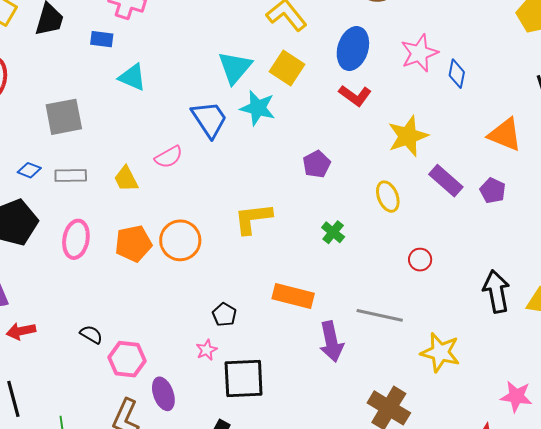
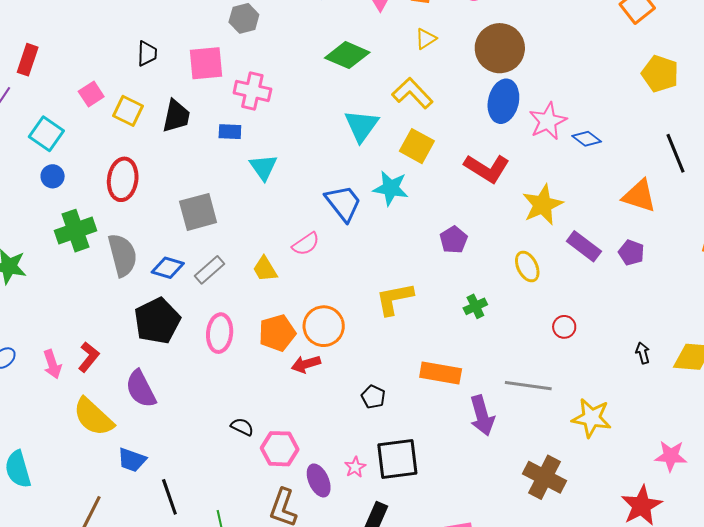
blue ellipse: (353, 49) -> (503, 101), moved
cyan triangle: (235, 67) -> (361, 126), moved
blue diamond: (457, 74) -> (587, 139), turned -60
cyan triangle: (132, 77) -> (263, 167), turned 36
red L-shape: (355, 95) -> (487, 168), size x1.4
blue diamond: (29, 170) -> (168, 268), size x1.4
gray rectangle: (71, 175) -> (209, 270), turned -36
green cross: (333, 232) -> (475, 306), turned 30
black arrow: (496, 292) -> (643, 353), size x0.5
red arrow: (21, 331) -> (306, 364), moved
pink star: (207, 350) -> (355, 467), moved

